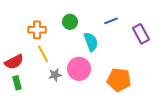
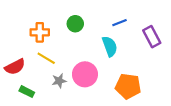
cyan semicircle: (91, 42) -> (110, 46), moved
yellow line: (43, 54) -> (46, 58), turned -30
green rectangle: (17, 83) -> (27, 92), moved, turned -48

